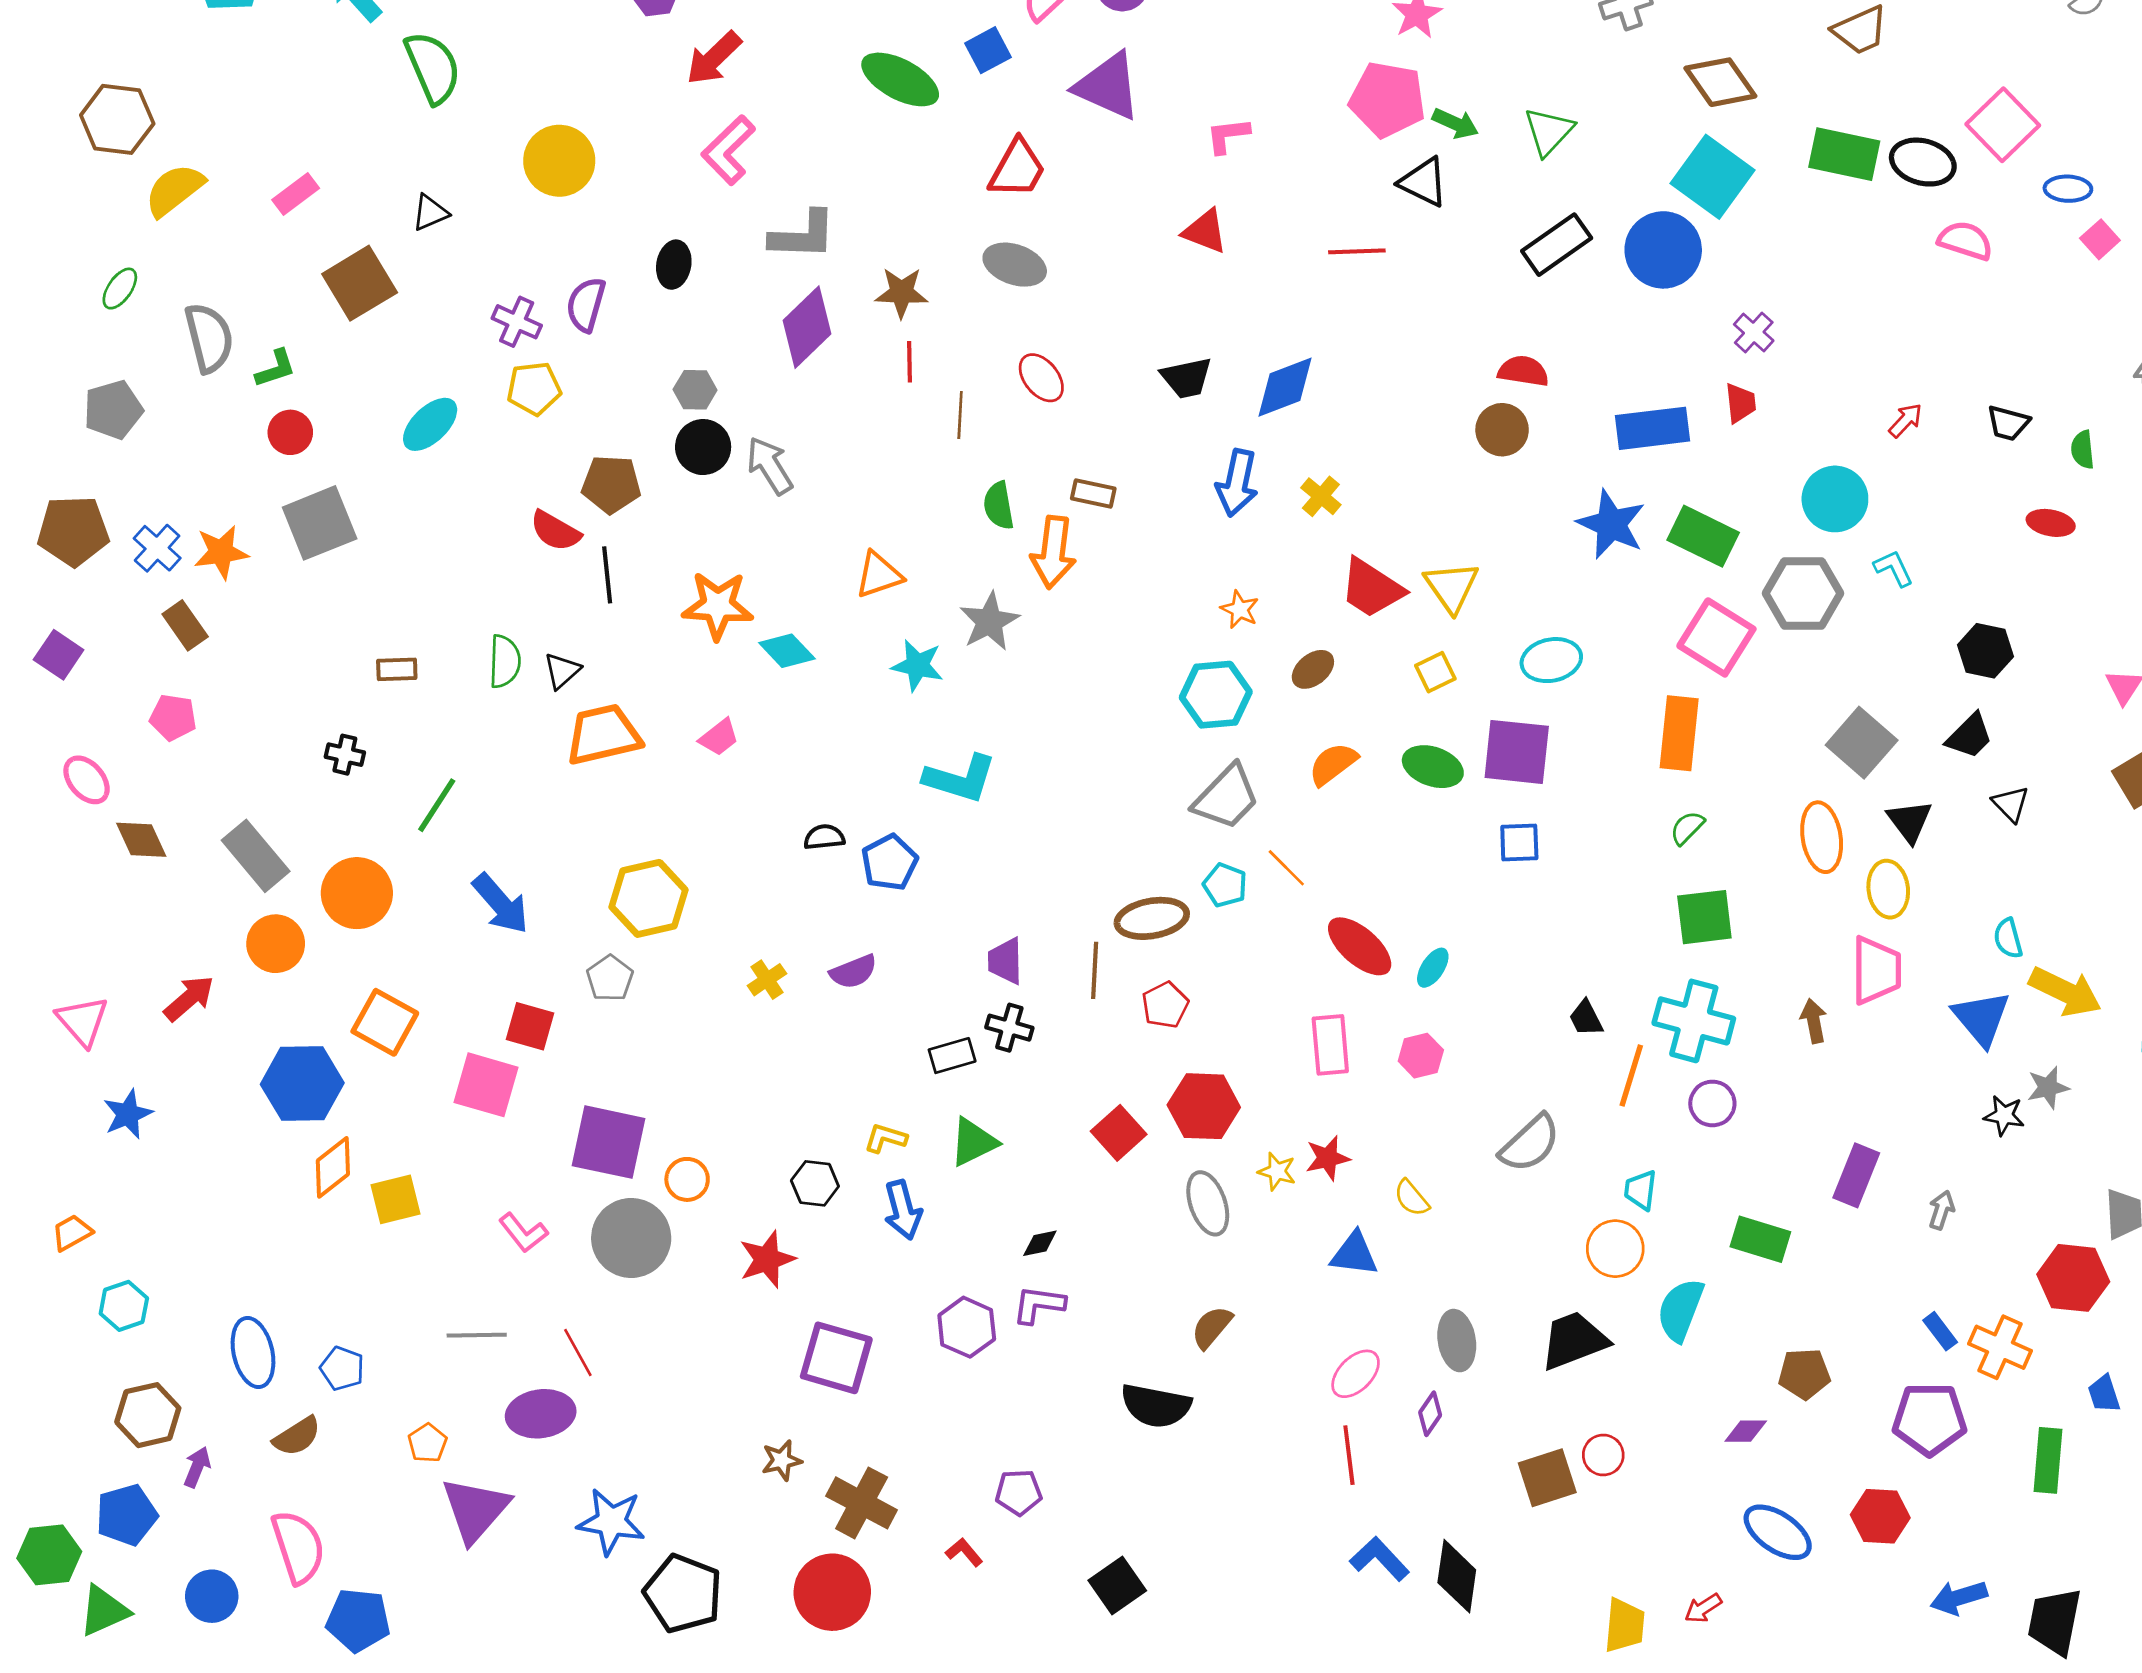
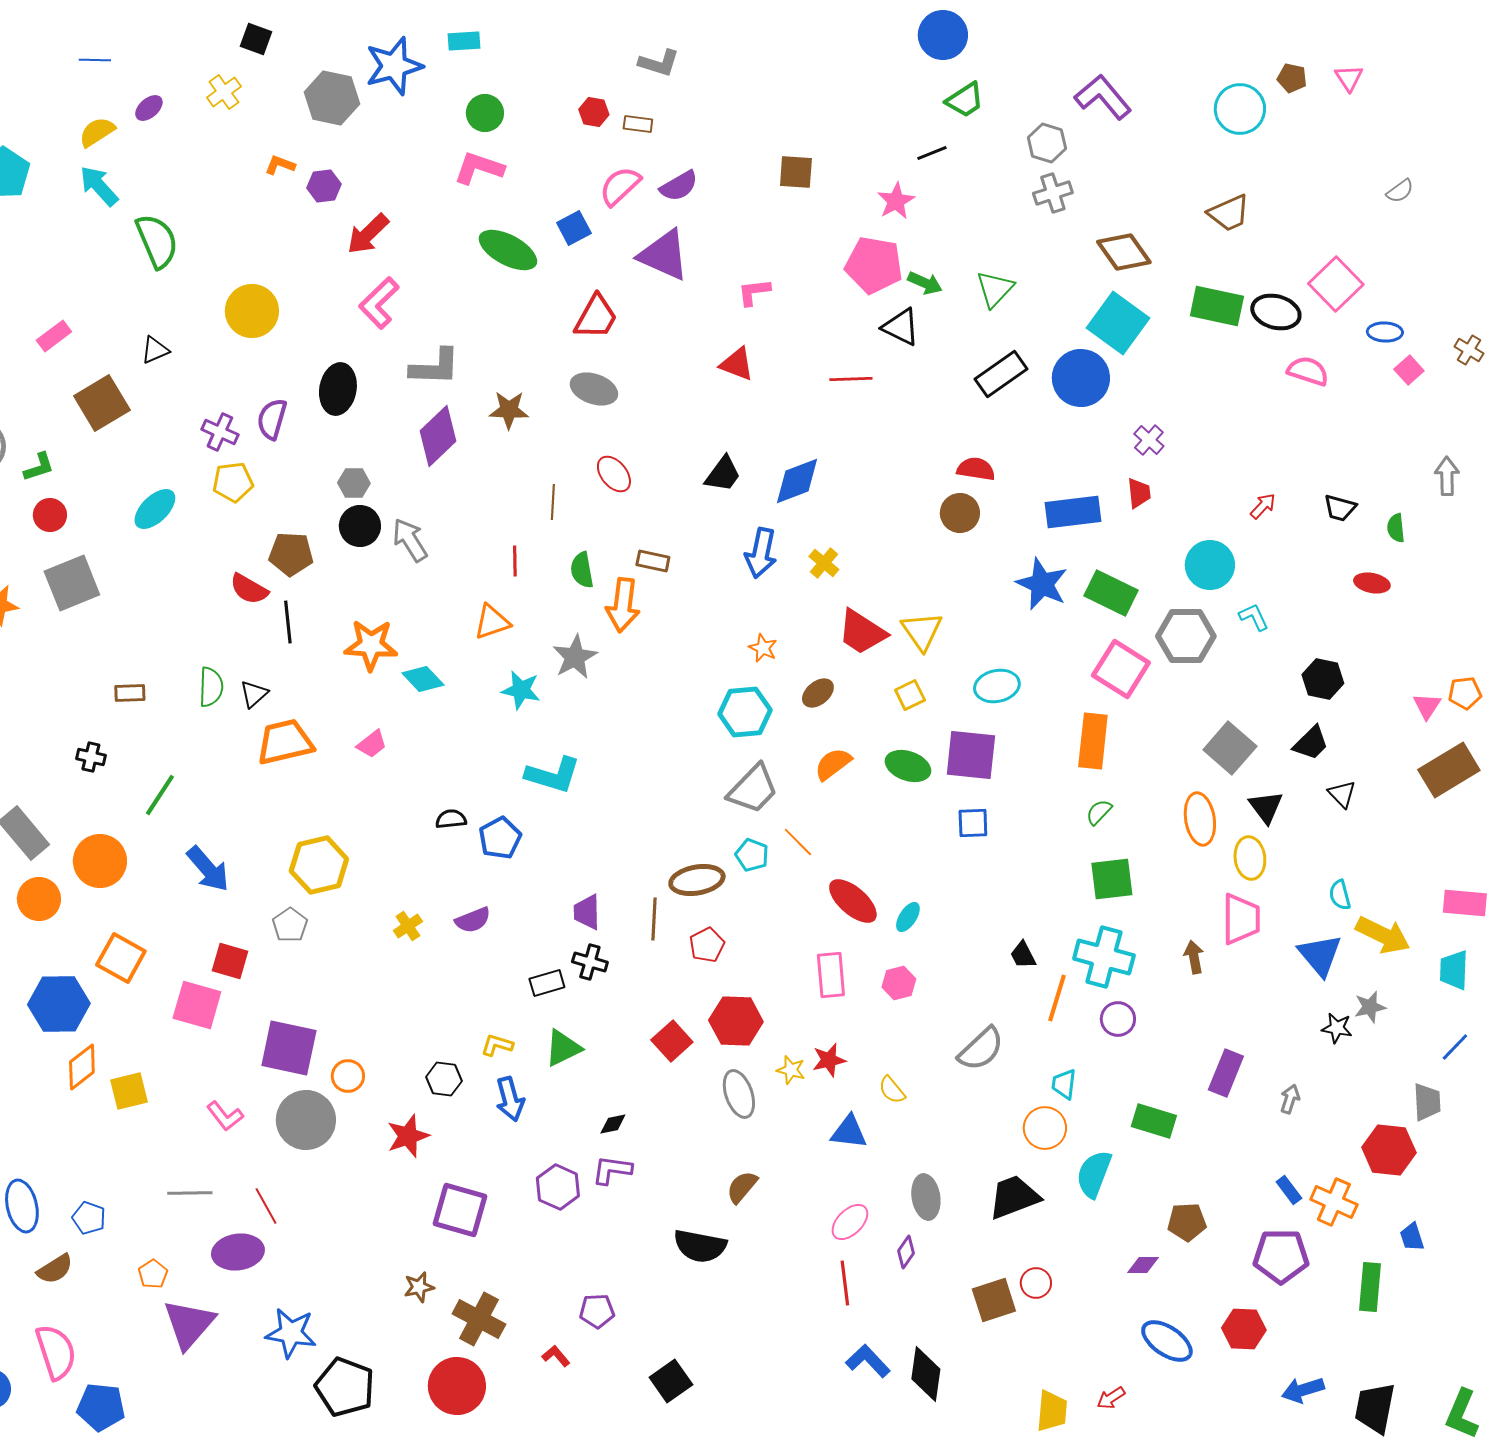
black ellipse: (674, 265) -> (338, 389), size x1.4
red line: (909, 362) -> (515, 561), moved
black trapezoid: (1186, 378) -> (723, 474), turned -42

